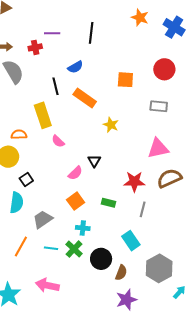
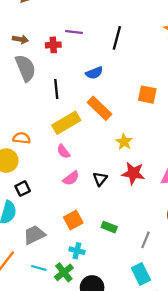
black line: (56, 86) -> (56, 89), moved
yellow rectangle: (43, 115) -> (66, 123), moved, turned 70
pink semicircle: (75, 173) -> (71, 178), moved
red star: (134, 182) -> (133, 173), moved
cyan rectangle: (131, 241) -> (141, 274), moved

